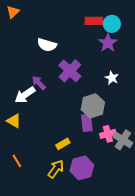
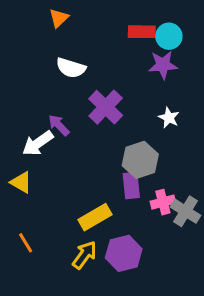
orange triangle: (13, 12) -> (59, 18), moved
purple star: (108, 43) -> (163, 65), turned 30
yellow rectangle: (63, 144) -> (95, 217), size x1.5

